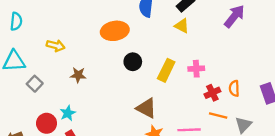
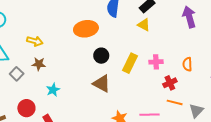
purple arrow: (234, 16) -> (189, 17), turned -55
brown star: (78, 75) -> (39, 64), moved
orange semicircle: (234, 88) -> (187, 64), moved
brown triangle: (146, 108) -> (102, 84), moved
cyan star: (68, 113) -> (53, 90), moved

